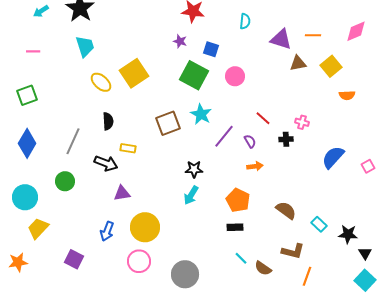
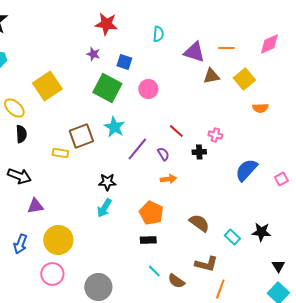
yellow ellipse: (101, 82) -> (14, 108), moved
yellow rectangle: (128, 148) -> (60, 153), moved
black star: (348, 234) -> (261, 232), moved

